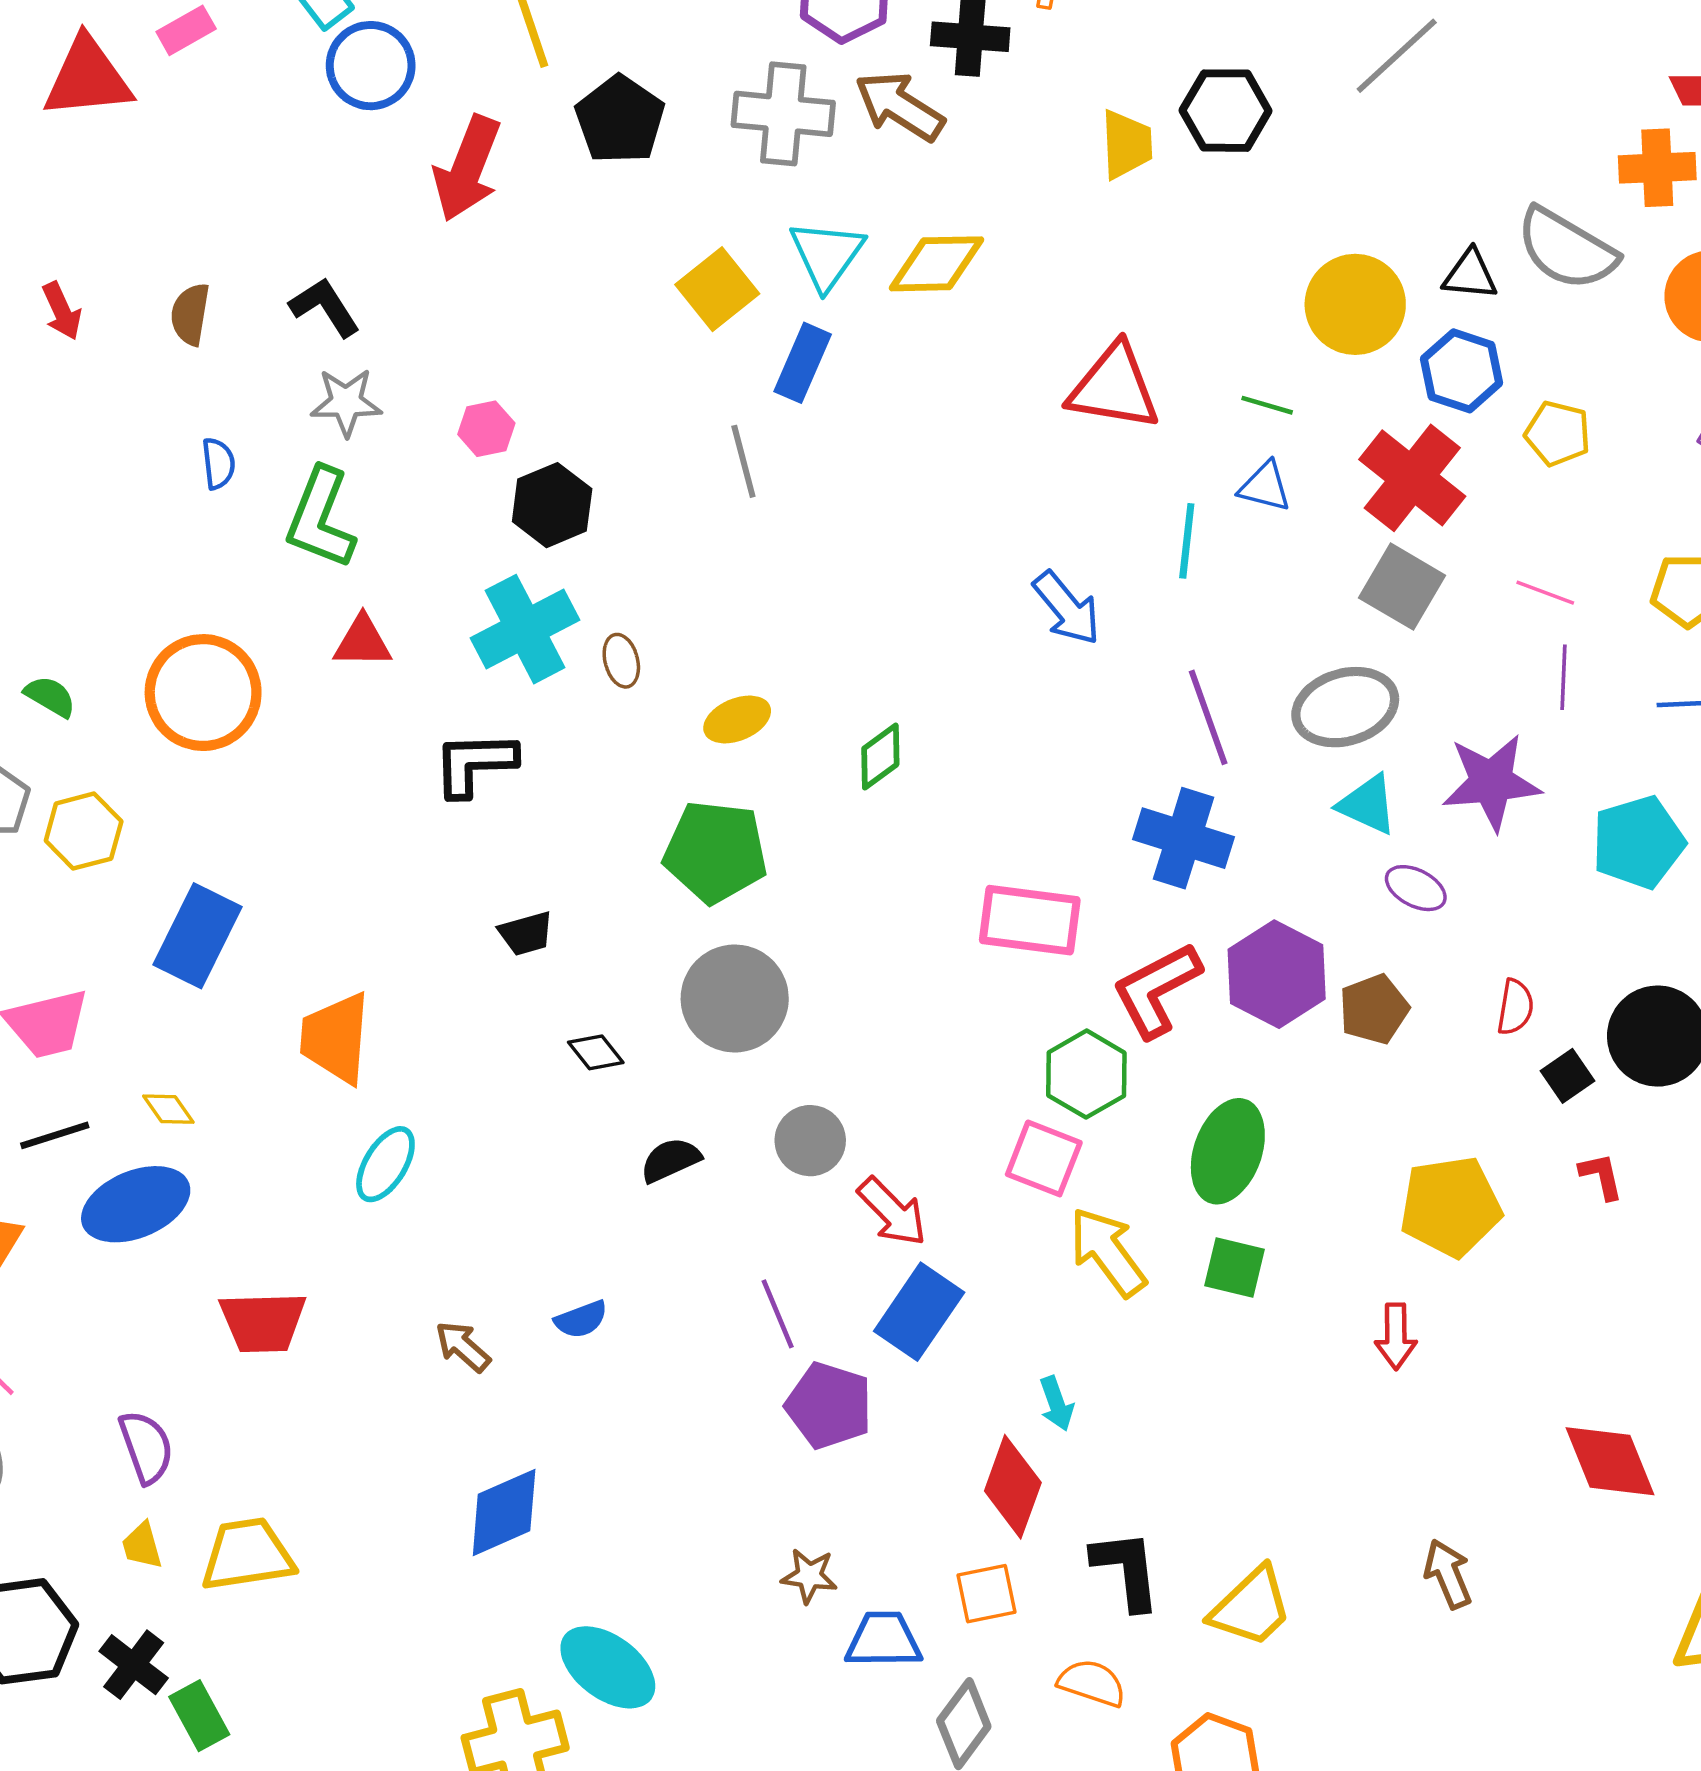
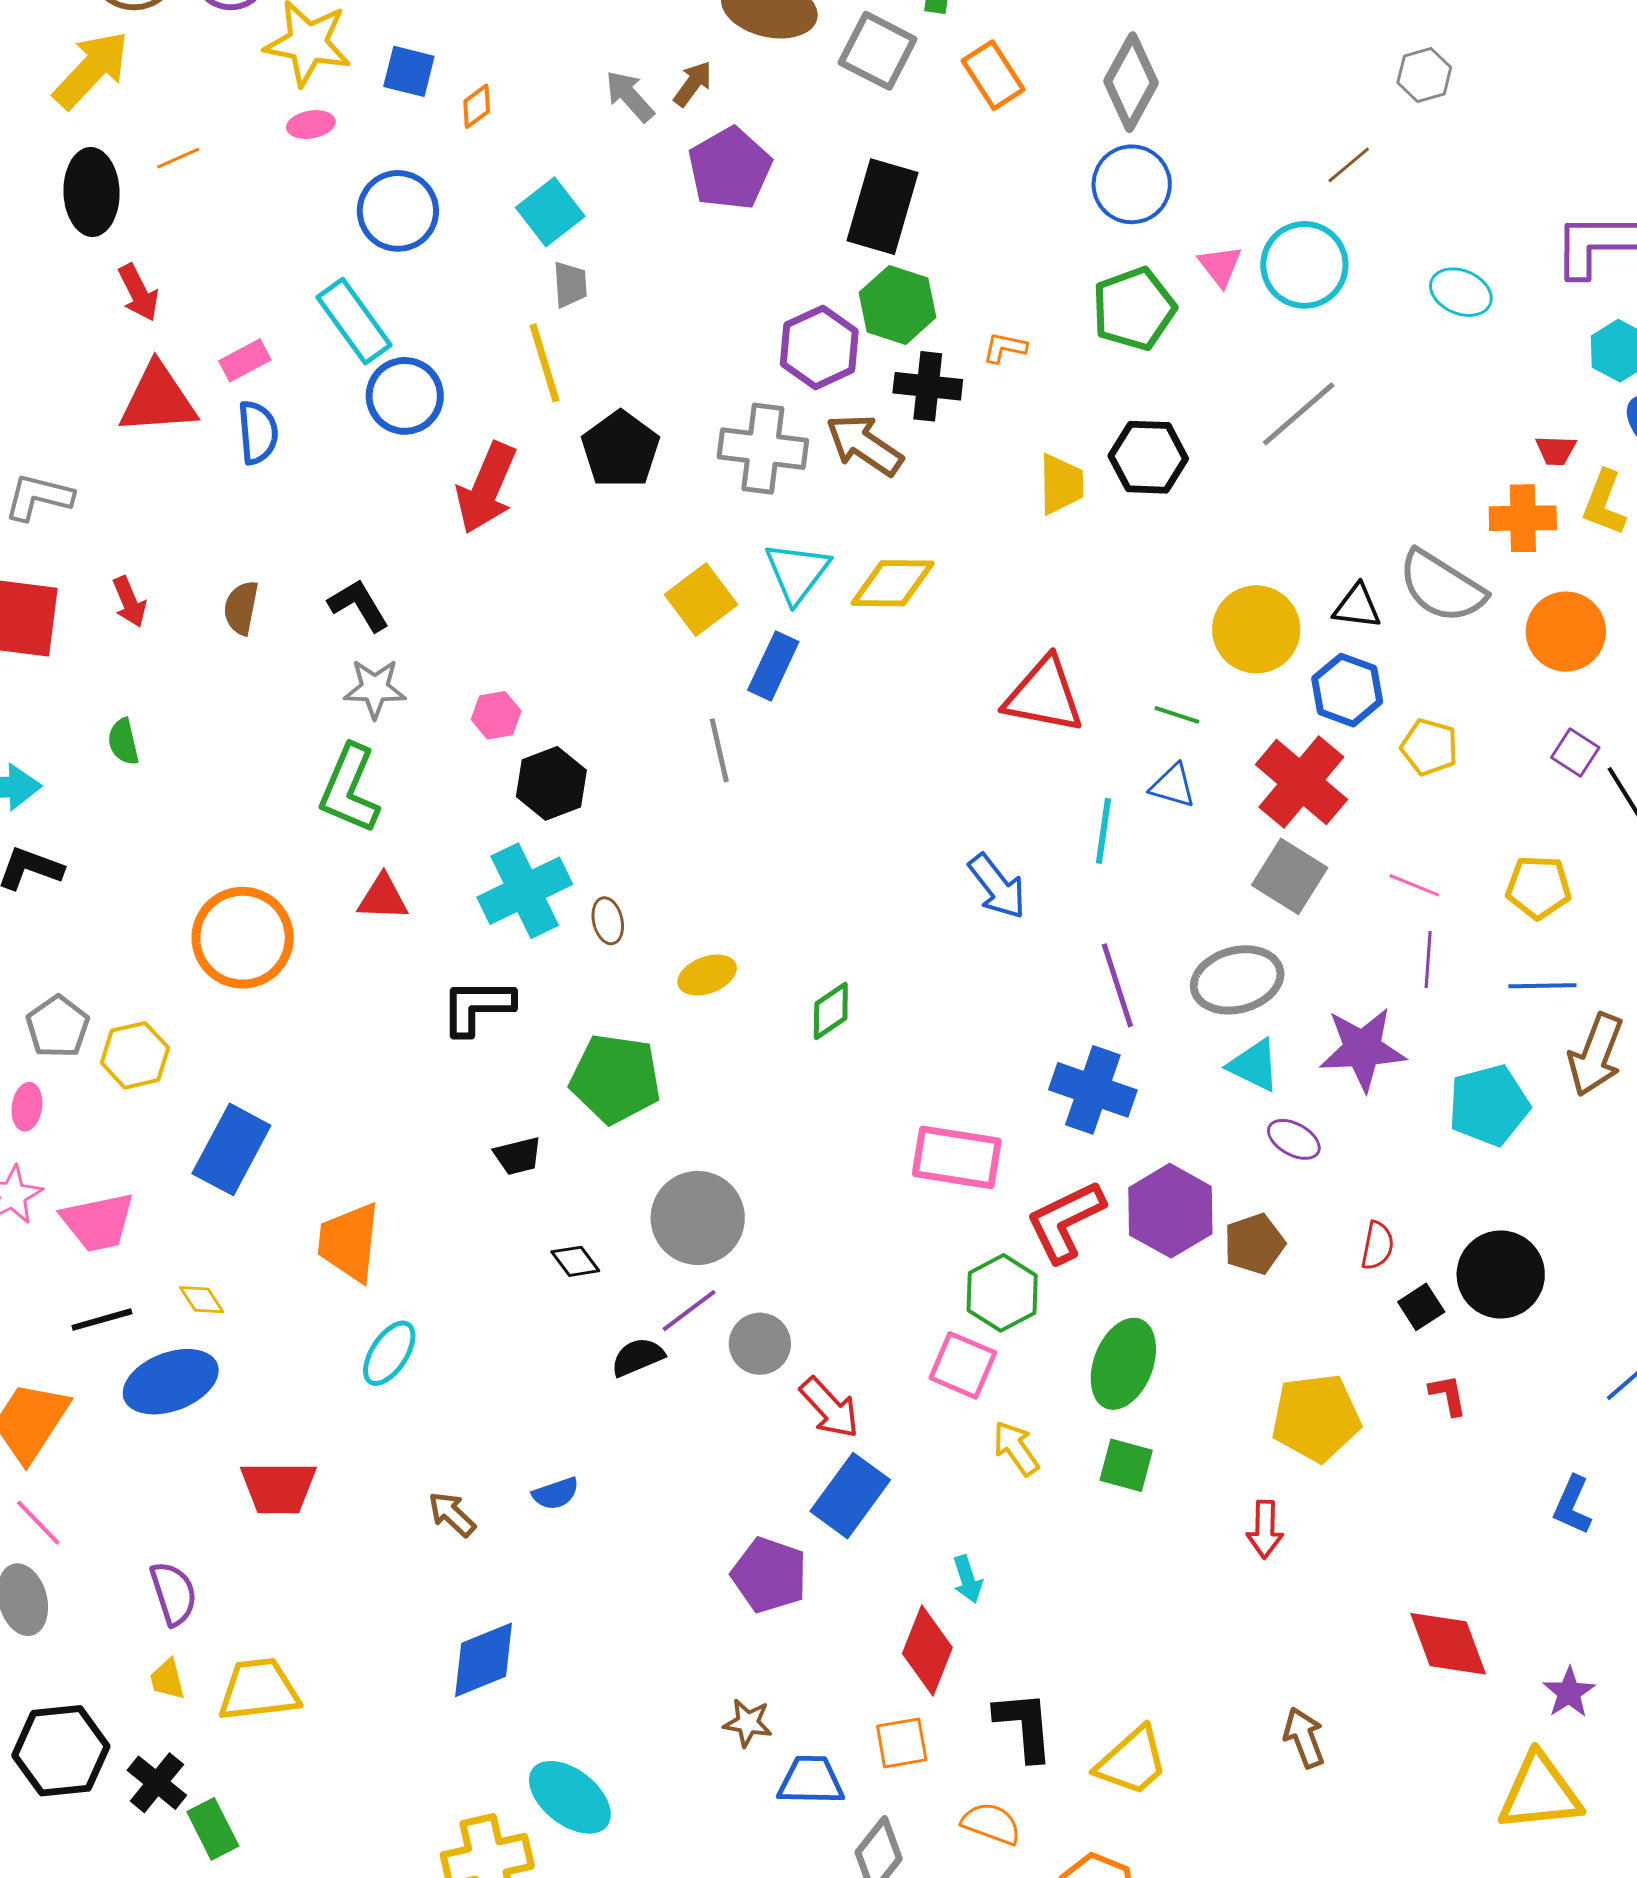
blue semicircle: (218, 463) -> (258, 432), moved, size x1.4
green semicircle: (50, 696) -> (123, 742), moved, turned -135
green pentagon: (716, 852) -> (615, 1079), moved
yellow arrow: (1108, 1252) -> (1016, 1448), size x0.7
purple line: (778, 1314) -> (689, 1311), moved, turned 74

